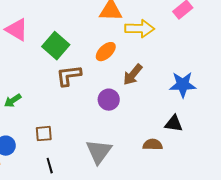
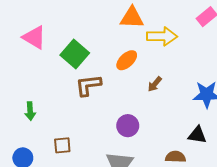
brown arrow: (133, 75) -> (155, 84), size x0.7
purple circle: (109, 100) -> (128, 126), moved
green arrow: (13, 101) -> (30, 111), turned -60

